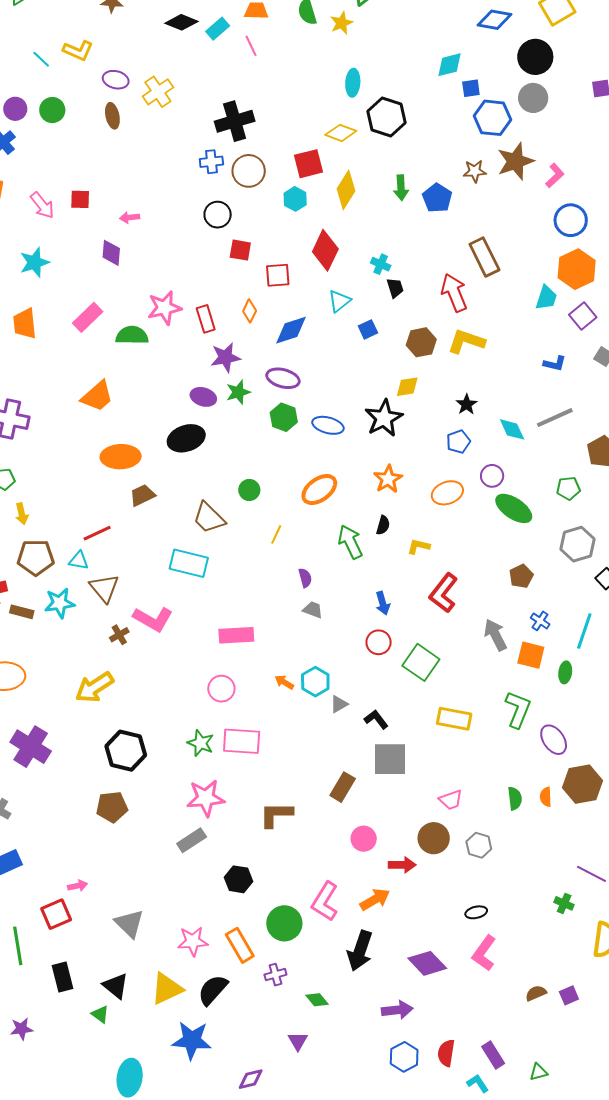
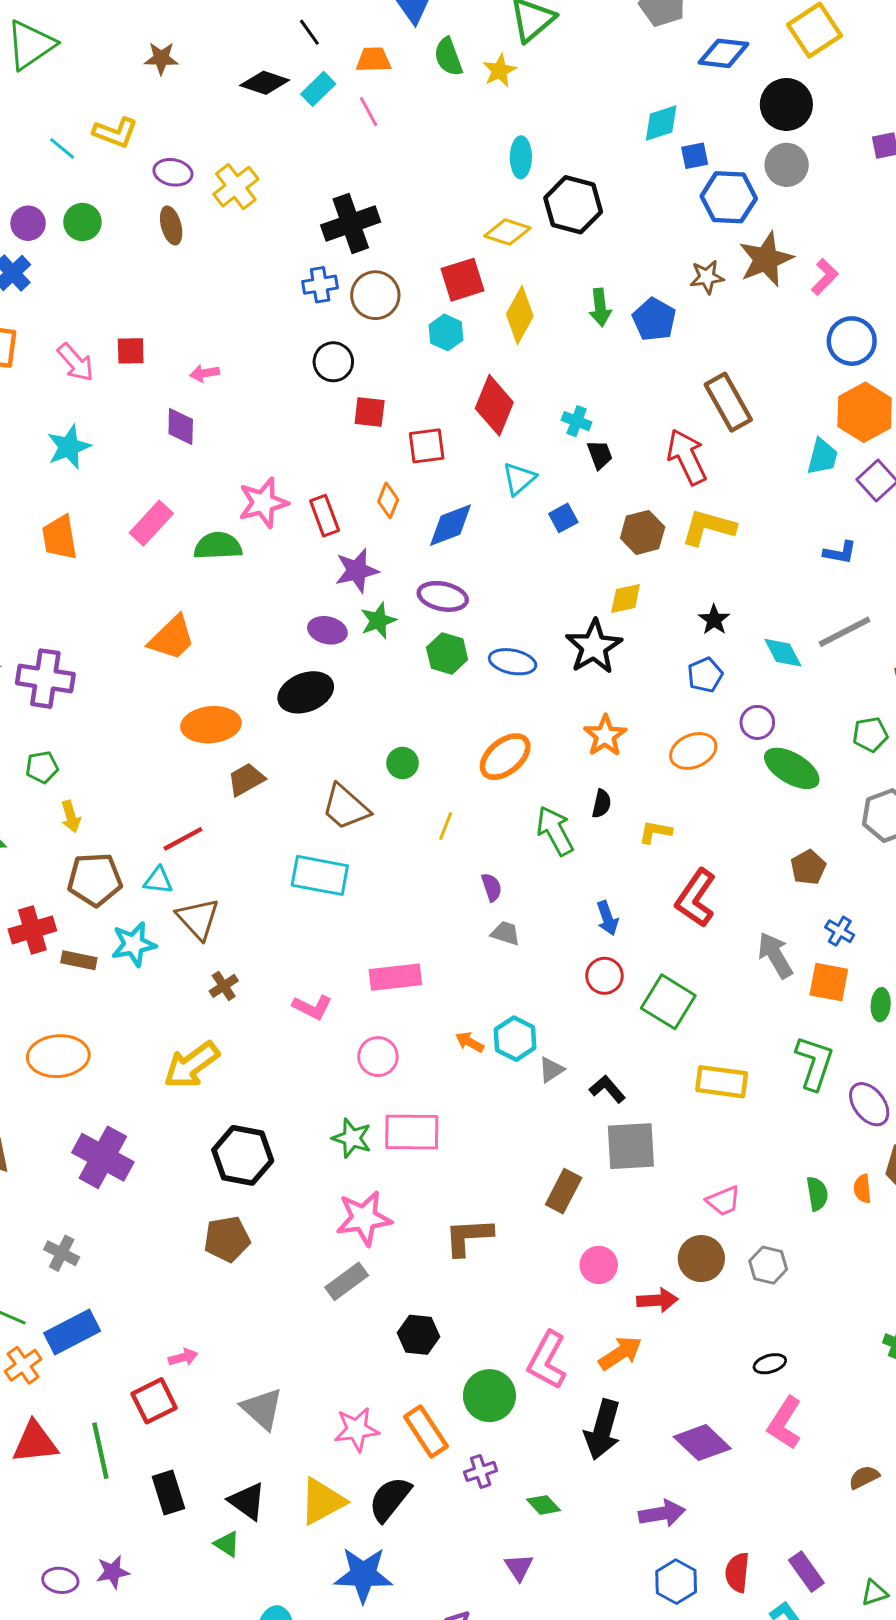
pink L-shape: (153, 619) -> (312, 1007), moved, size x0.7

